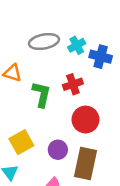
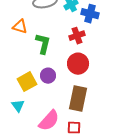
red cross: (73, 84) -> (77, 36), moved
purple circle: (58, 150) -> (48, 76), moved

